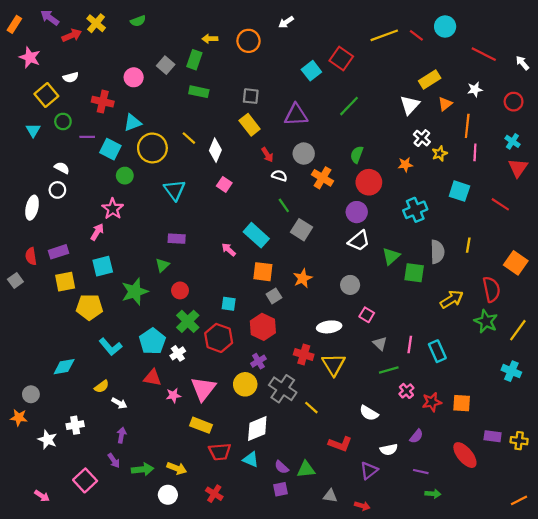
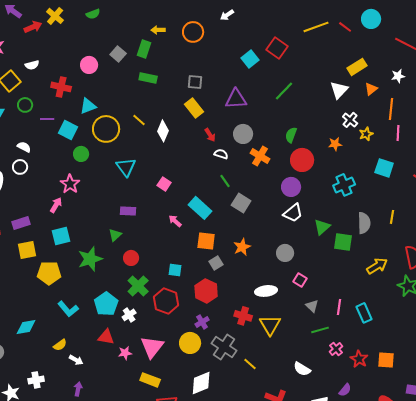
pink square: (224, 184) -> (164, 184), moved
red star: (432, 402) -> (359, 359), turned -30

